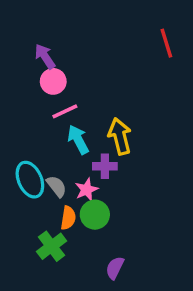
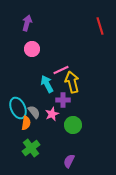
purple arrow: (45, 56) -> (27, 23), moved, turned 49
pink line: (65, 111) -> (61, 70), moved
green circle: (95, 215) -> (73, 125), moved
orange semicircle: (68, 218) -> (26, 123), moved

